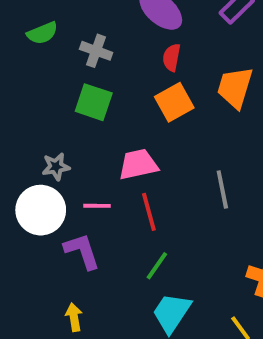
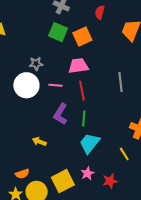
orange square: (174, 102) -> (82, 36), moved
purple L-shape: (82, 251) -> (60, 114), moved, turned -135
green line: (157, 266) -> (84, 119), turned -35
yellow arrow: (74, 317) -> (39, 142), turned -64

